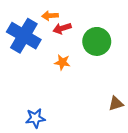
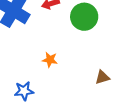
orange star: (62, 62) -> (50, 60), moved

